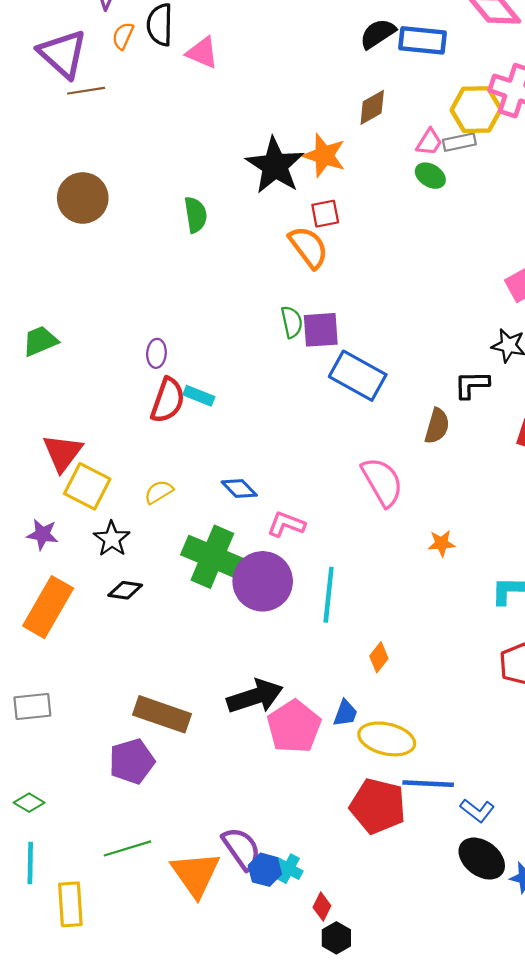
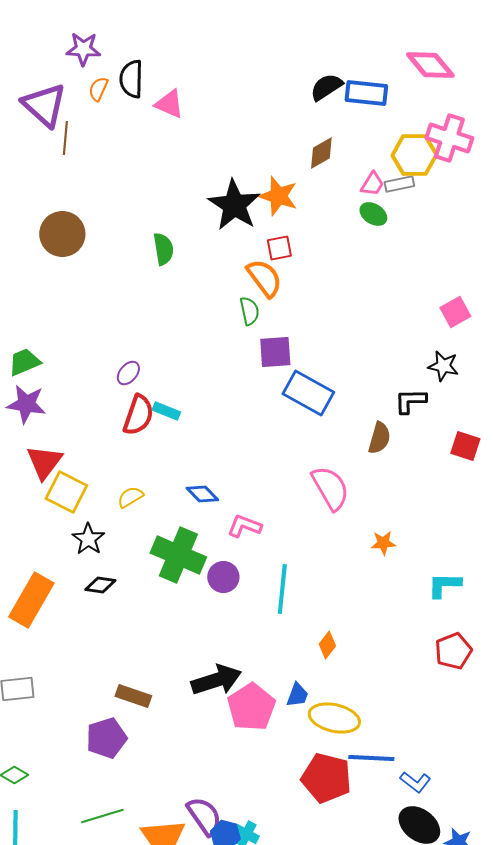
brown line: (86, 91) -> (65, 138), turned -76
green semicircle: (292, 322) -> (249, 311), moved
purple ellipse: (156, 353) -> (128, 373), turned 35
purple star: (42, 534) -> (26, 404), moved, size x1.4
purple circle: (263, 581) -> (223, 577), size x0.6
brown rectangle: (162, 714) -> (133, 696), size x0.7

